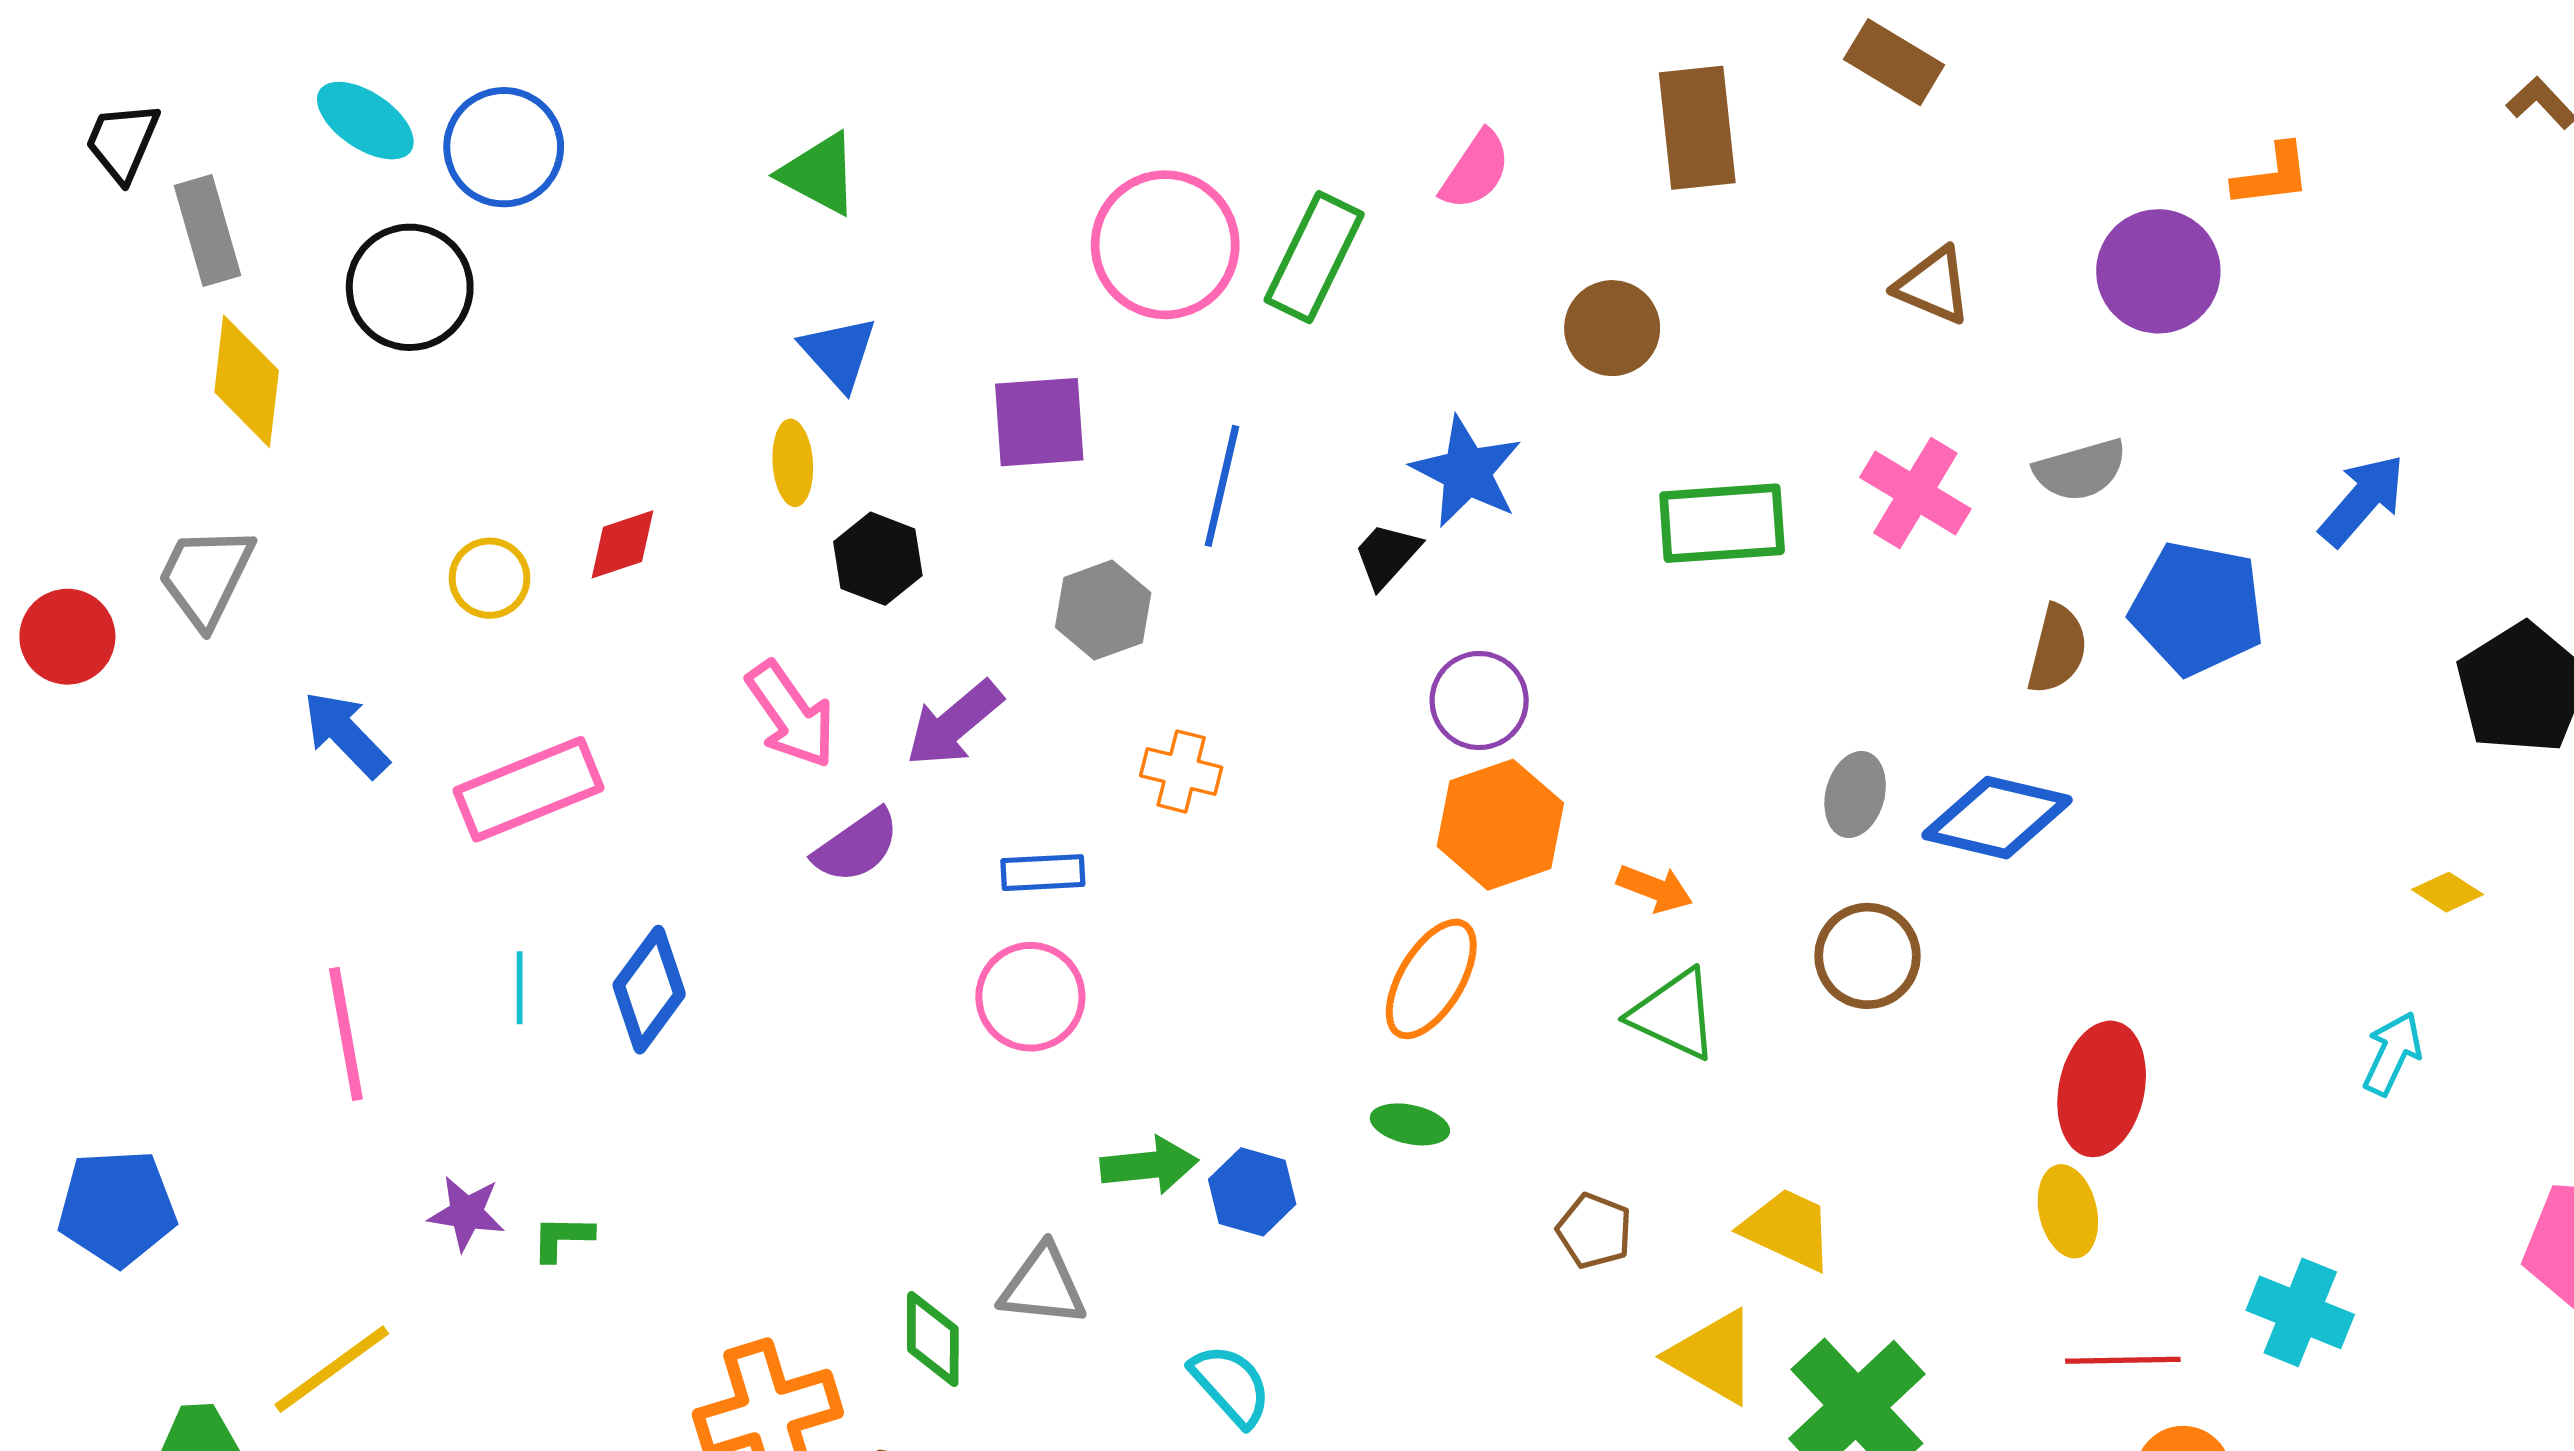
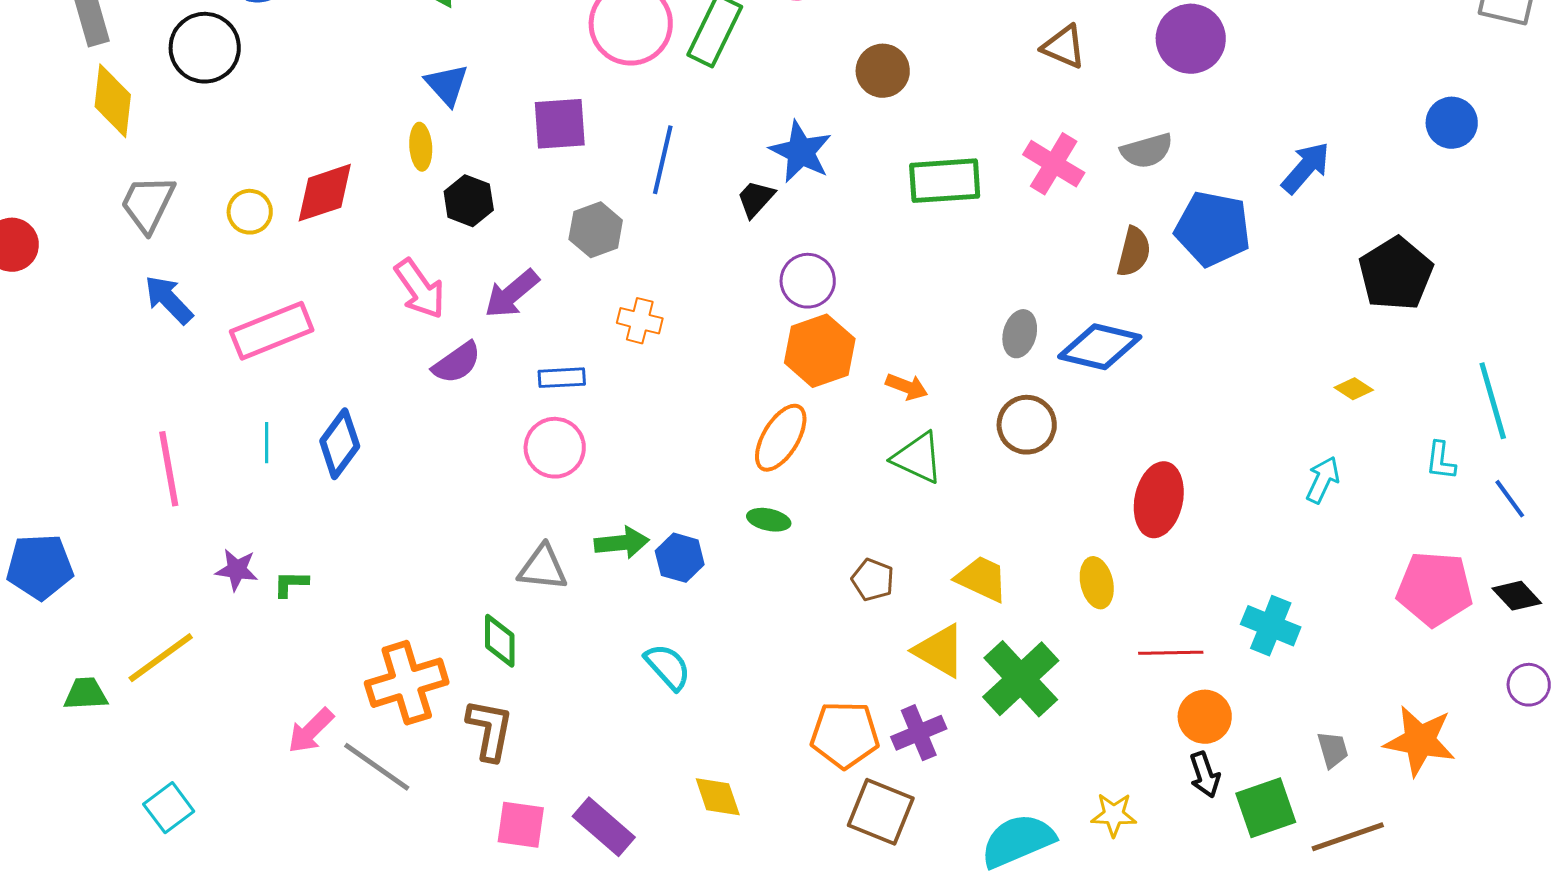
red diamond: (623, 544) -> (325, 193), size x1.5
gray trapezoid: (206, 576) -> (148, 204), moved
yellow ellipse: (2068, 1211) -> (1097, 583), moved
gray triangle: (1043, 1286) -> (543, 568), moved

